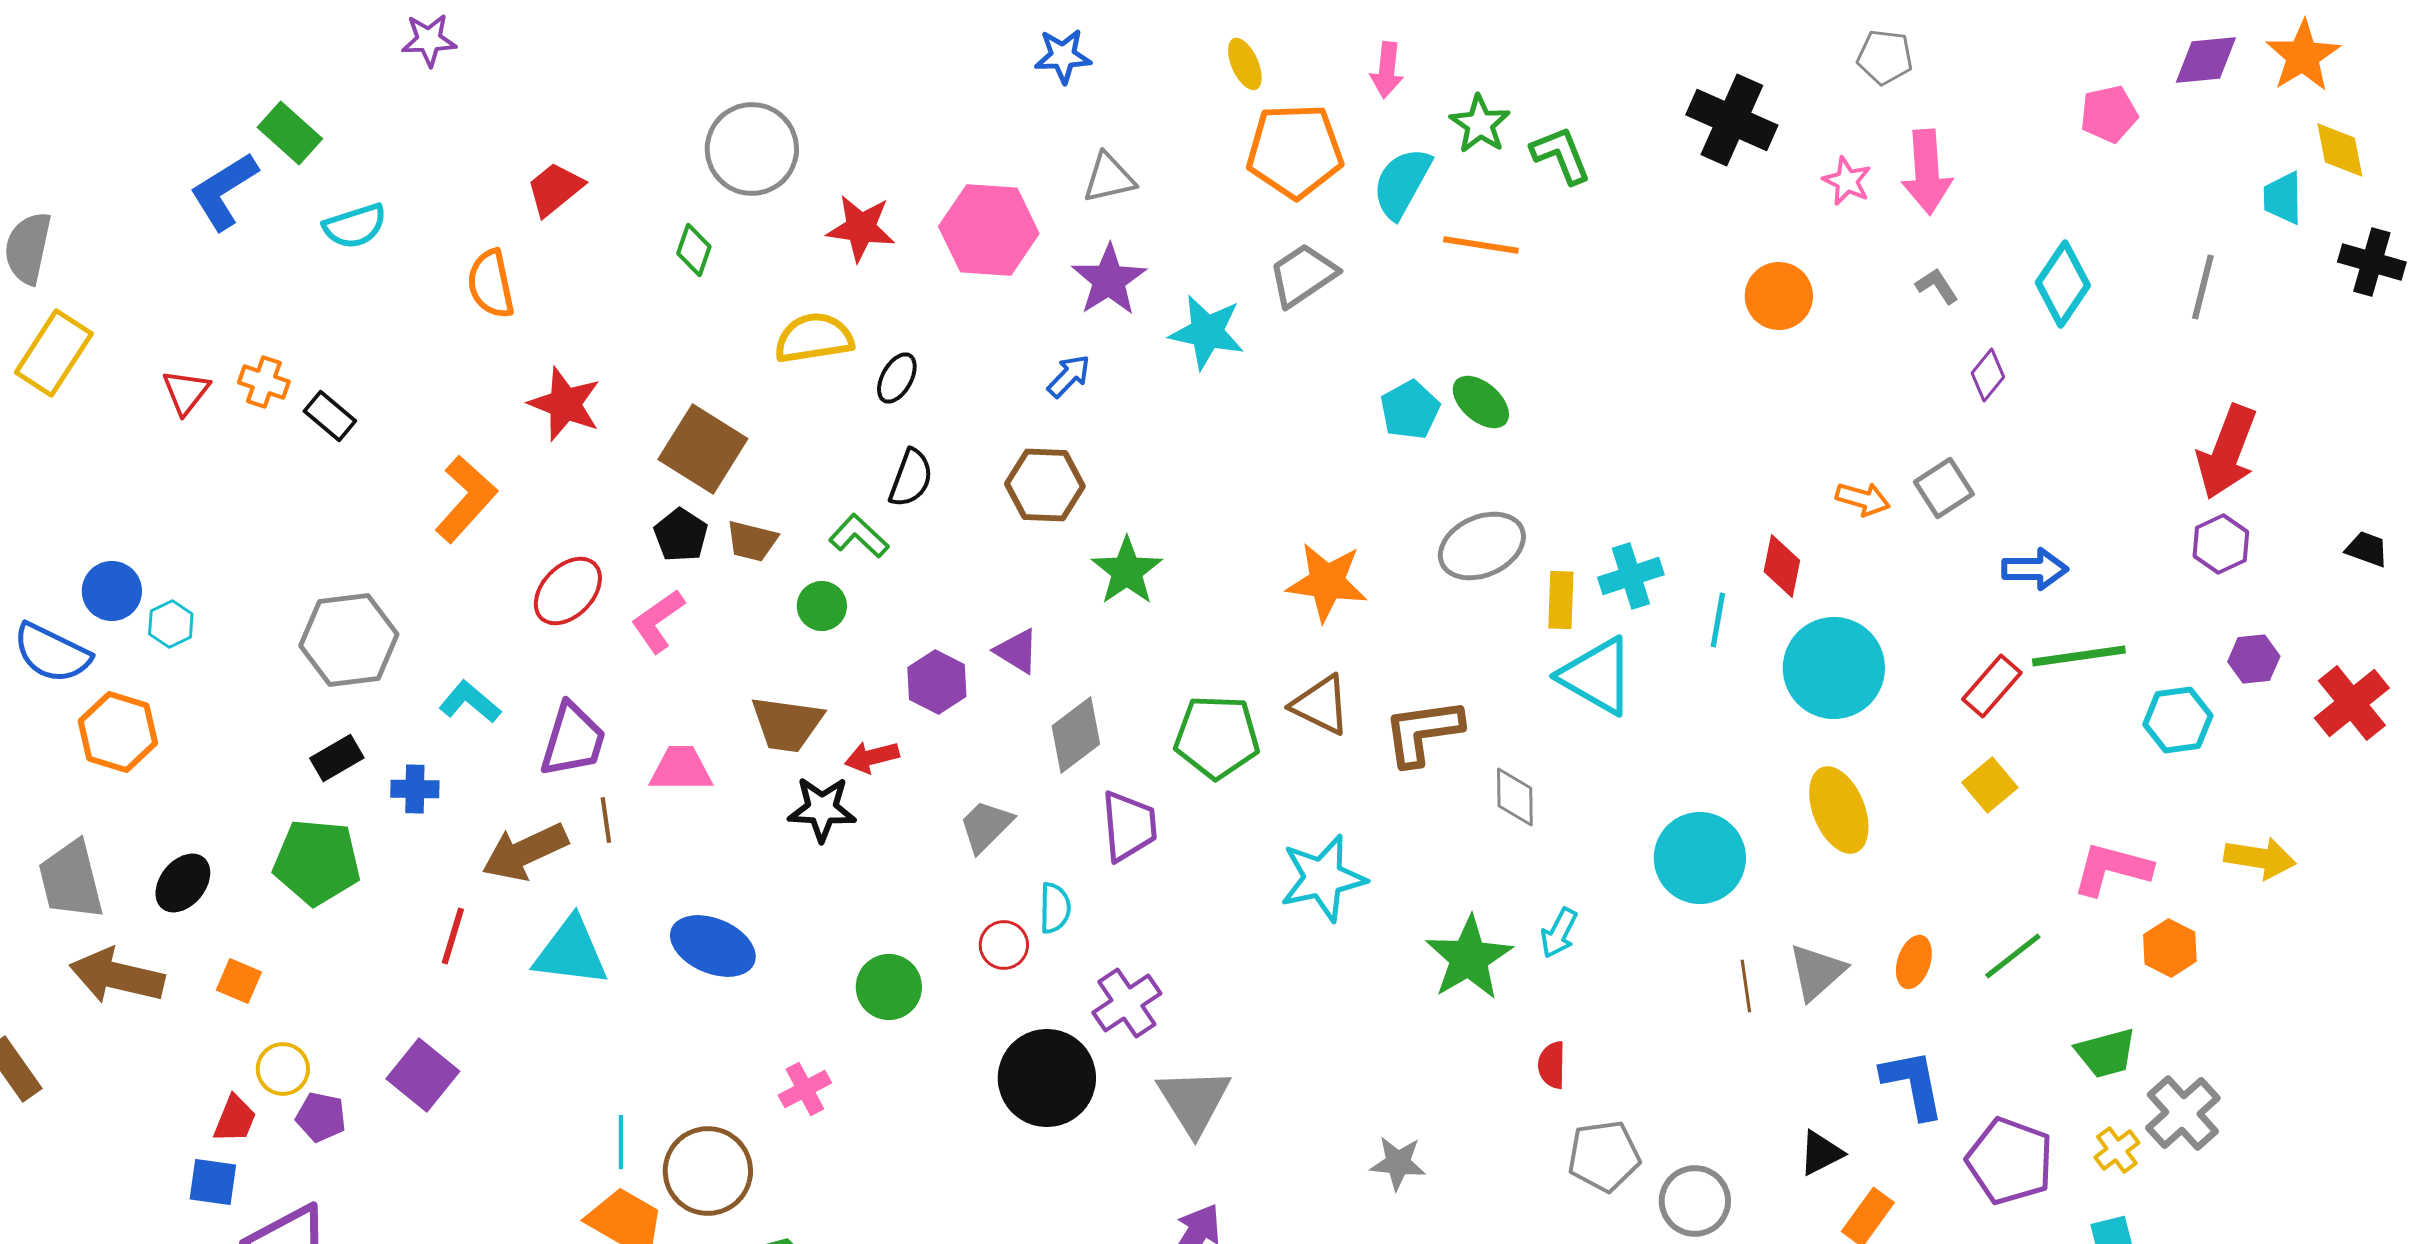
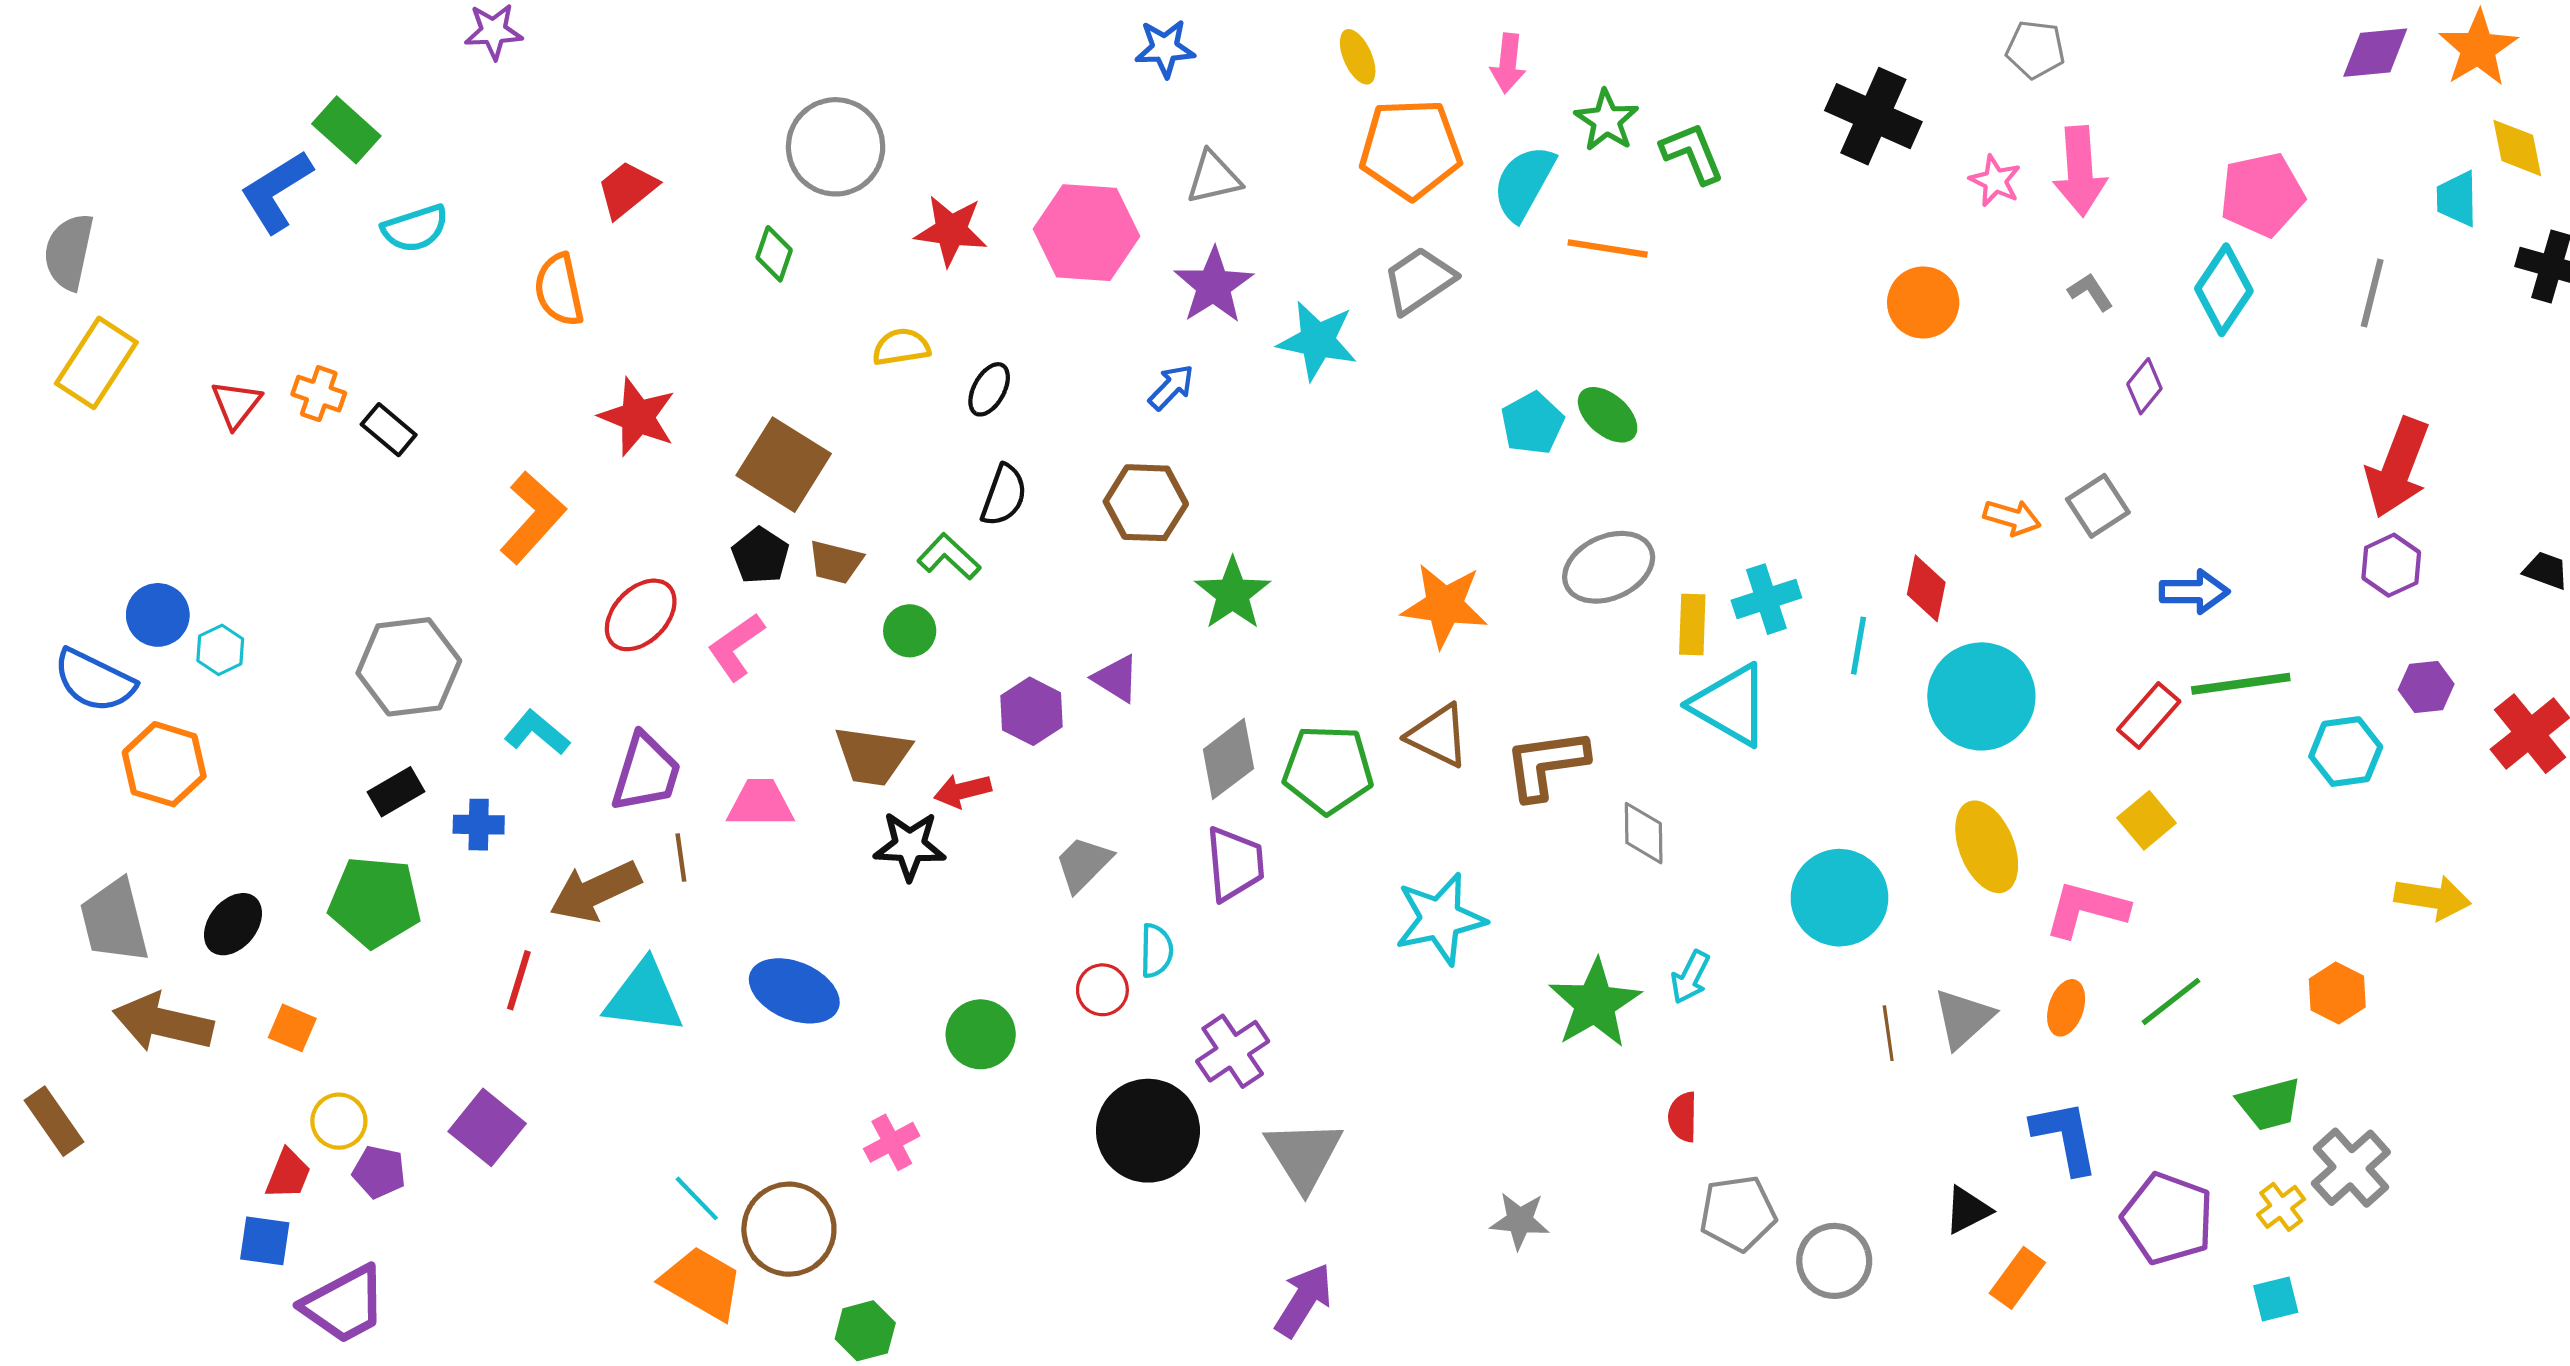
pink pentagon: (2109, 114) -> (2262, 194), moved, size x1.4
yellow semicircle: (814, 338) -> (901, 347), size x0.7
gray diamond: (1076, 735) -> (1228, 759), moved
pink L-shape: (2112, 869) -> (2086, 909), moved
cyan line: (621, 1142) -> (697, 1198), turned -44

